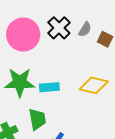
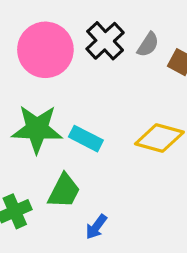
cyan rectangle: (49, 87) -> (86, 139), turned 30
green trapezoid: (37, 119) -> (64, 191), turned 35

